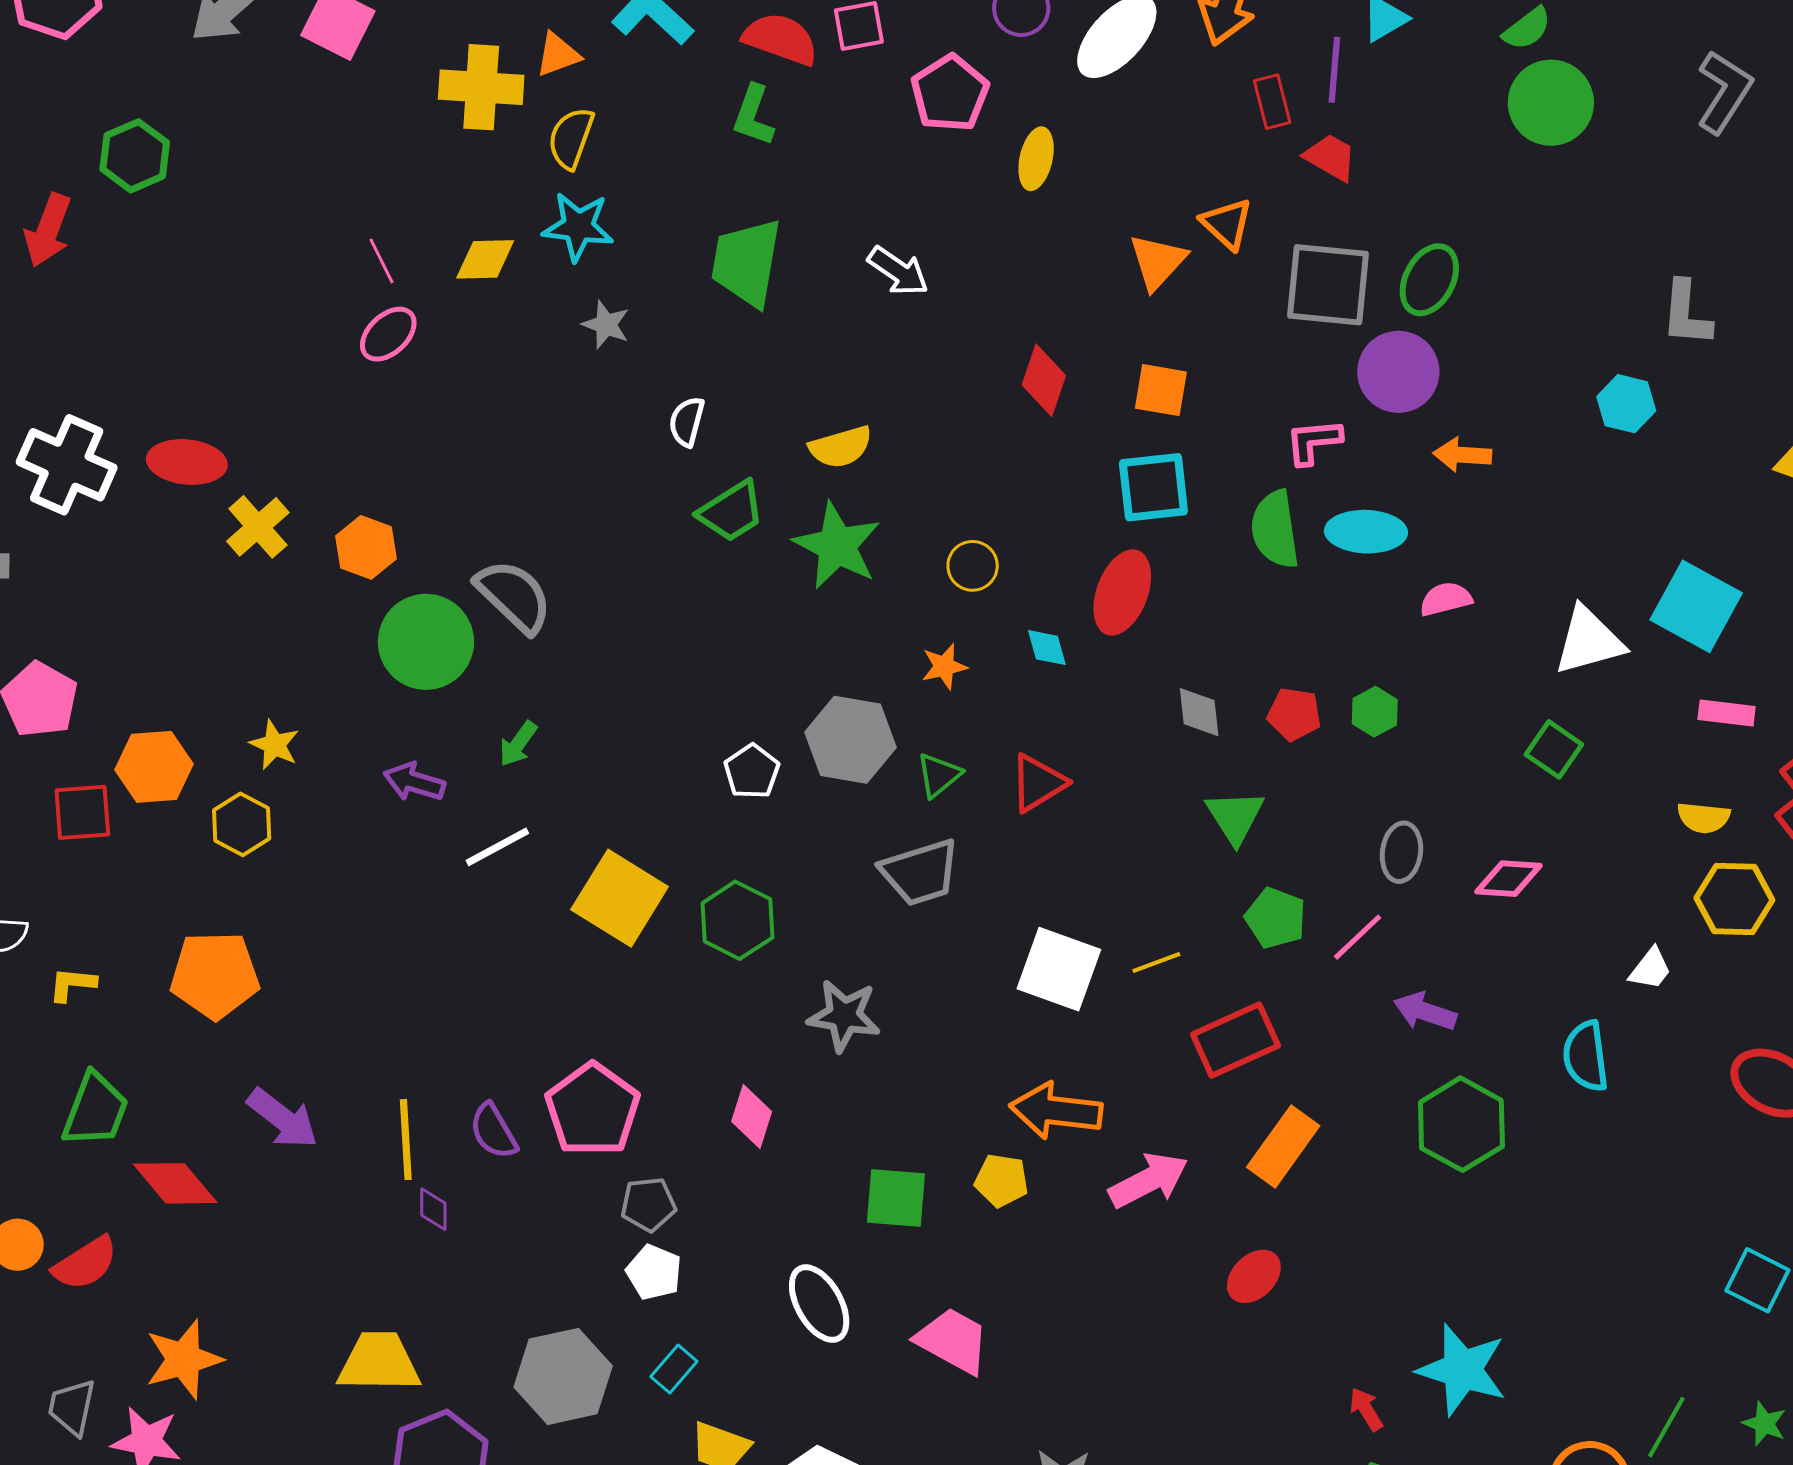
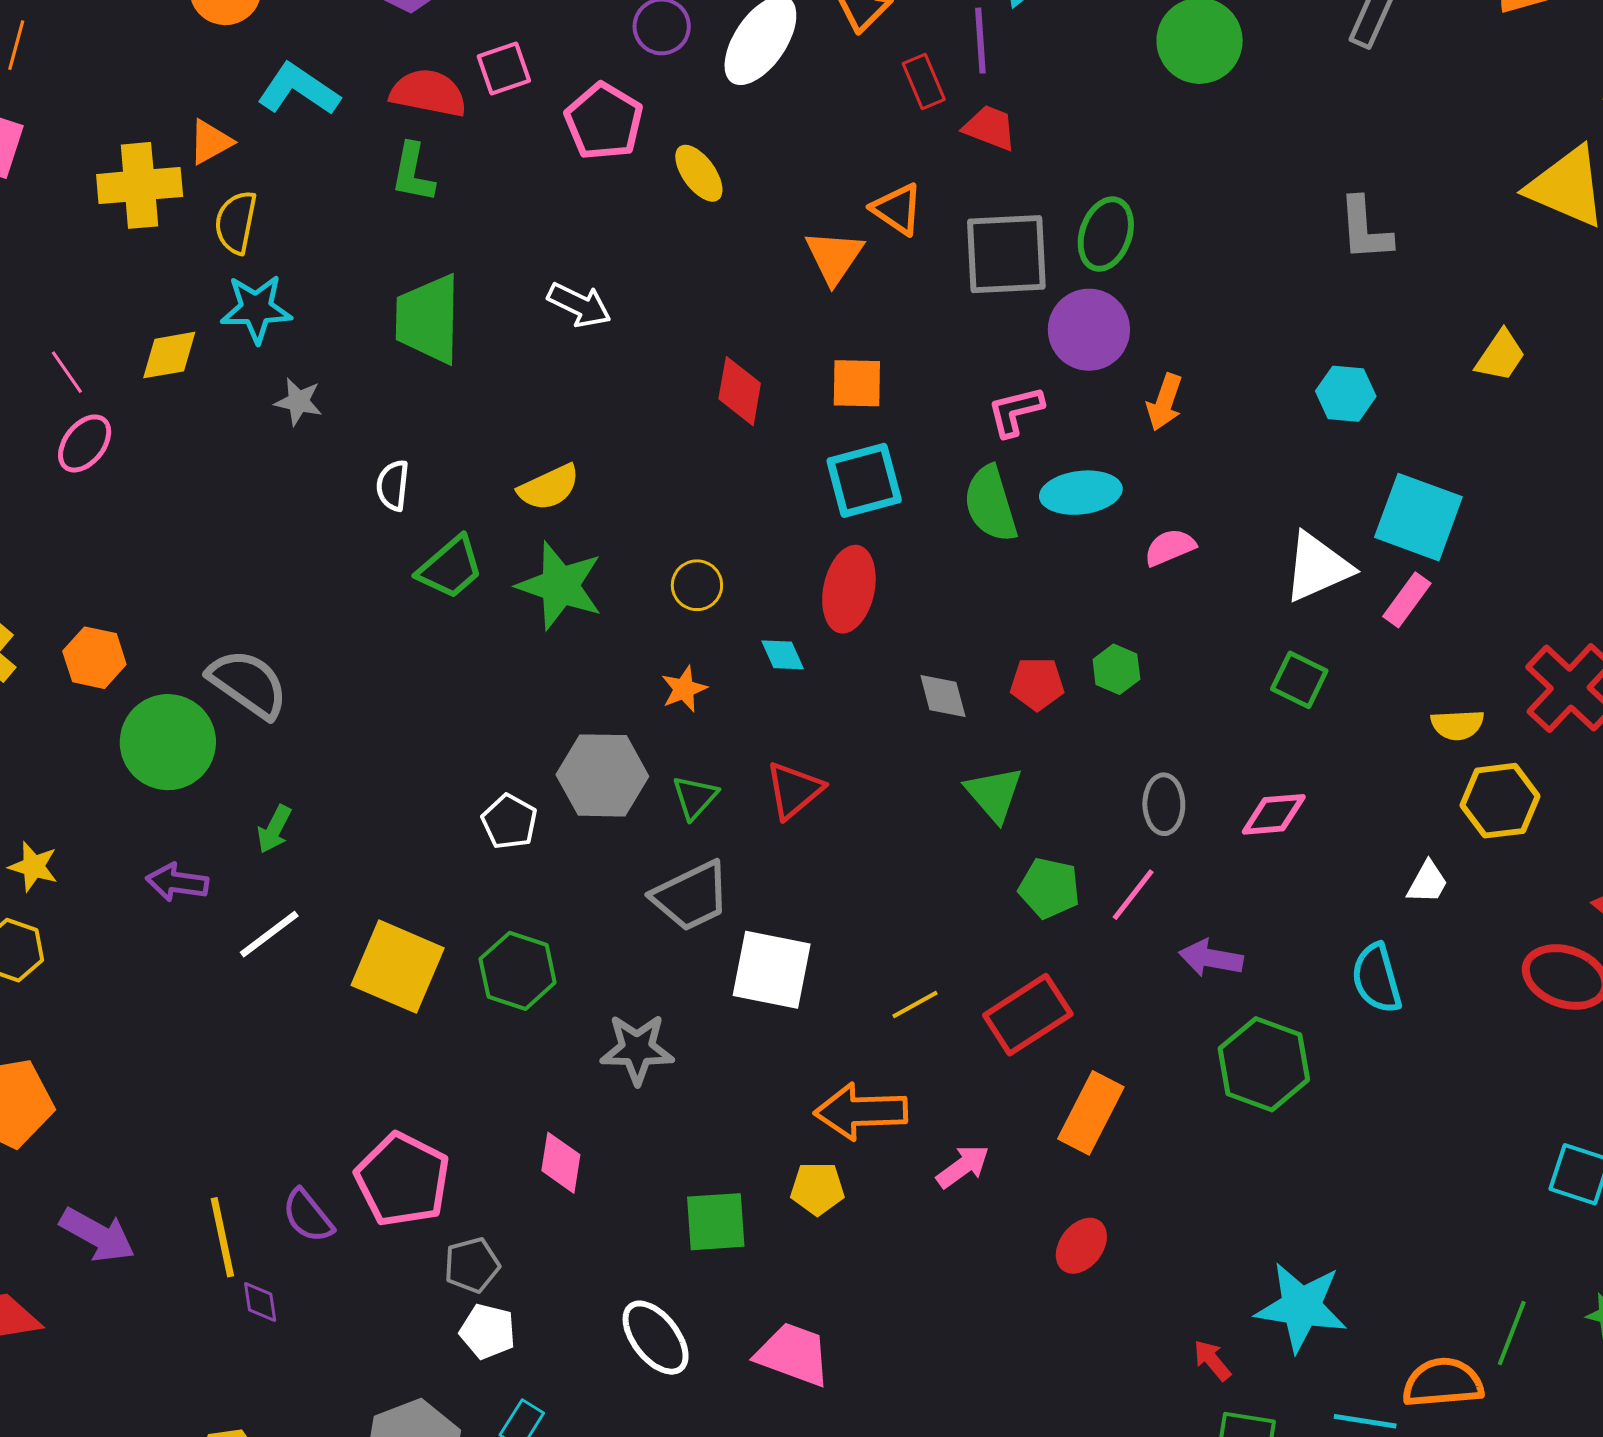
yellow ellipse: (1036, 159) -> (699, 173), turned -40
cyan hexagon: (1626, 404) -> (1346, 394), moved
orange arrow: (1462, 455) -> (1165, 402), turned -66
pink rectangle: (1727, 713) -> (1407, 600), moved, turned -52
yellow line: (1156, 962) -> (915, 1005), moved
white square: (1059, 969) -> (772, 970), moved
pink arrow: (1149, 1180) -> (963, 1166), size x0.7

